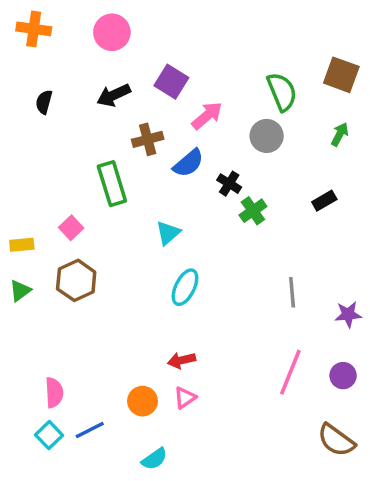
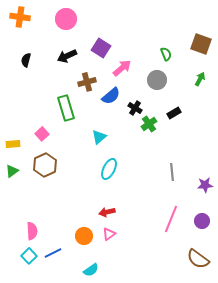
green semicircle: (282, 92) -> (166, 54), size x0.6
black rectangle: (324, 201) -> (174, 113), moved

